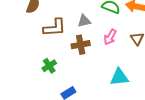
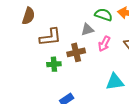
gray triangle: (84, 21) -> (87, 30), moved
green cross: (49, 66) -> (54, 64), moved, turned 32

